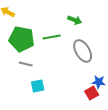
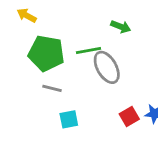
gray ellipse: (83, 51) -> (107, 67), moved
red square: (92, 93) -> (129, 117), moved

